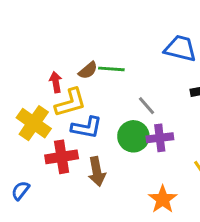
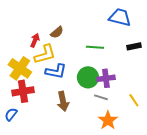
green line: (111, 69) -> (95, 47), moved
red arrow: (56, 82) -> (35, 40), turned 32
gray line: (147, 106) -> (101, 97), moved, turned -32
red cross: (62, 157) -> (23, 91), moved

